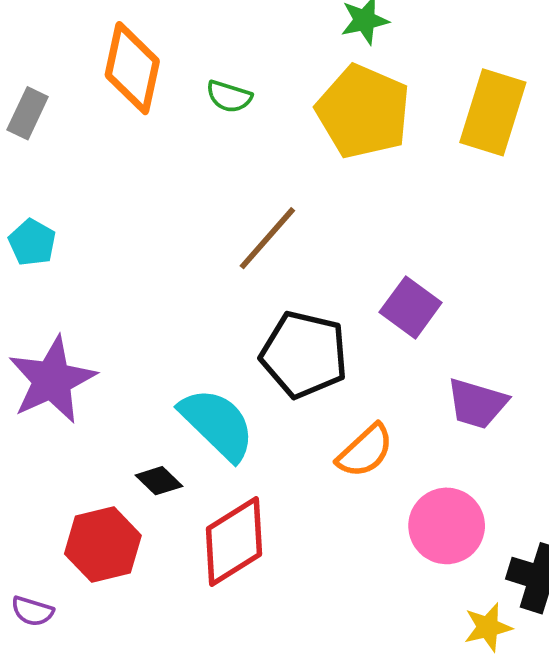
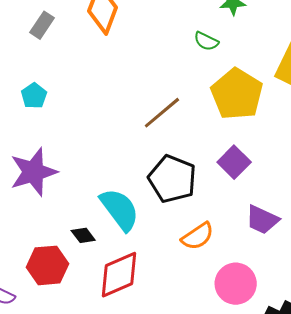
green semicircle: (229, 97) -> (206, 41), moved
yellow pentagon: (363, 112) -> (237, 94), moved

